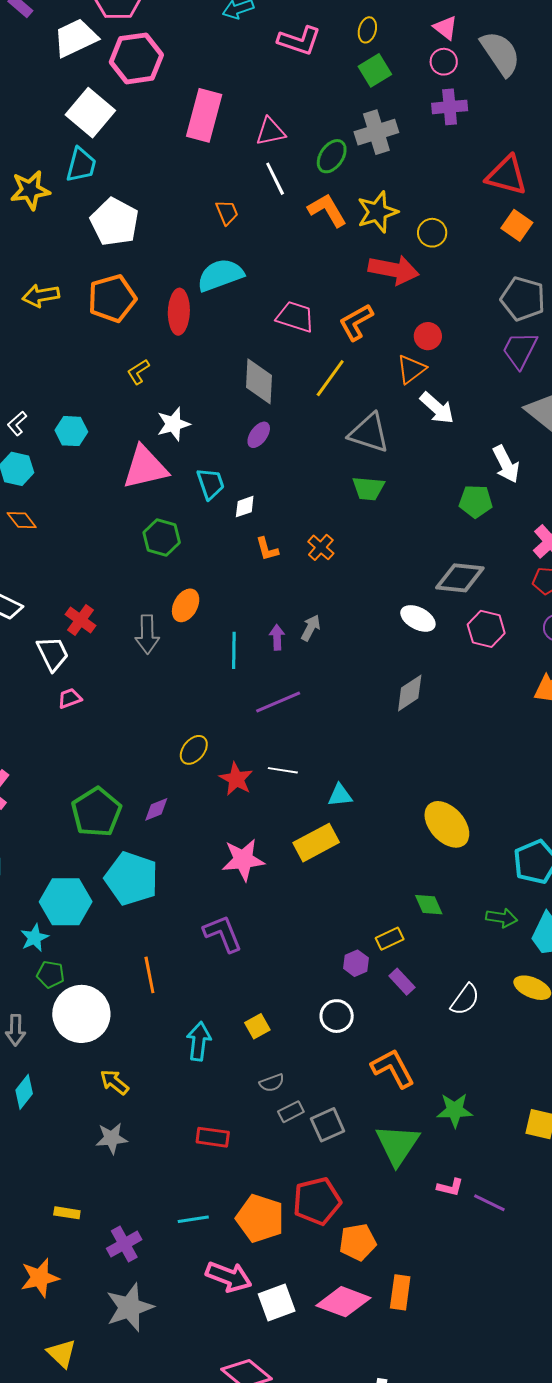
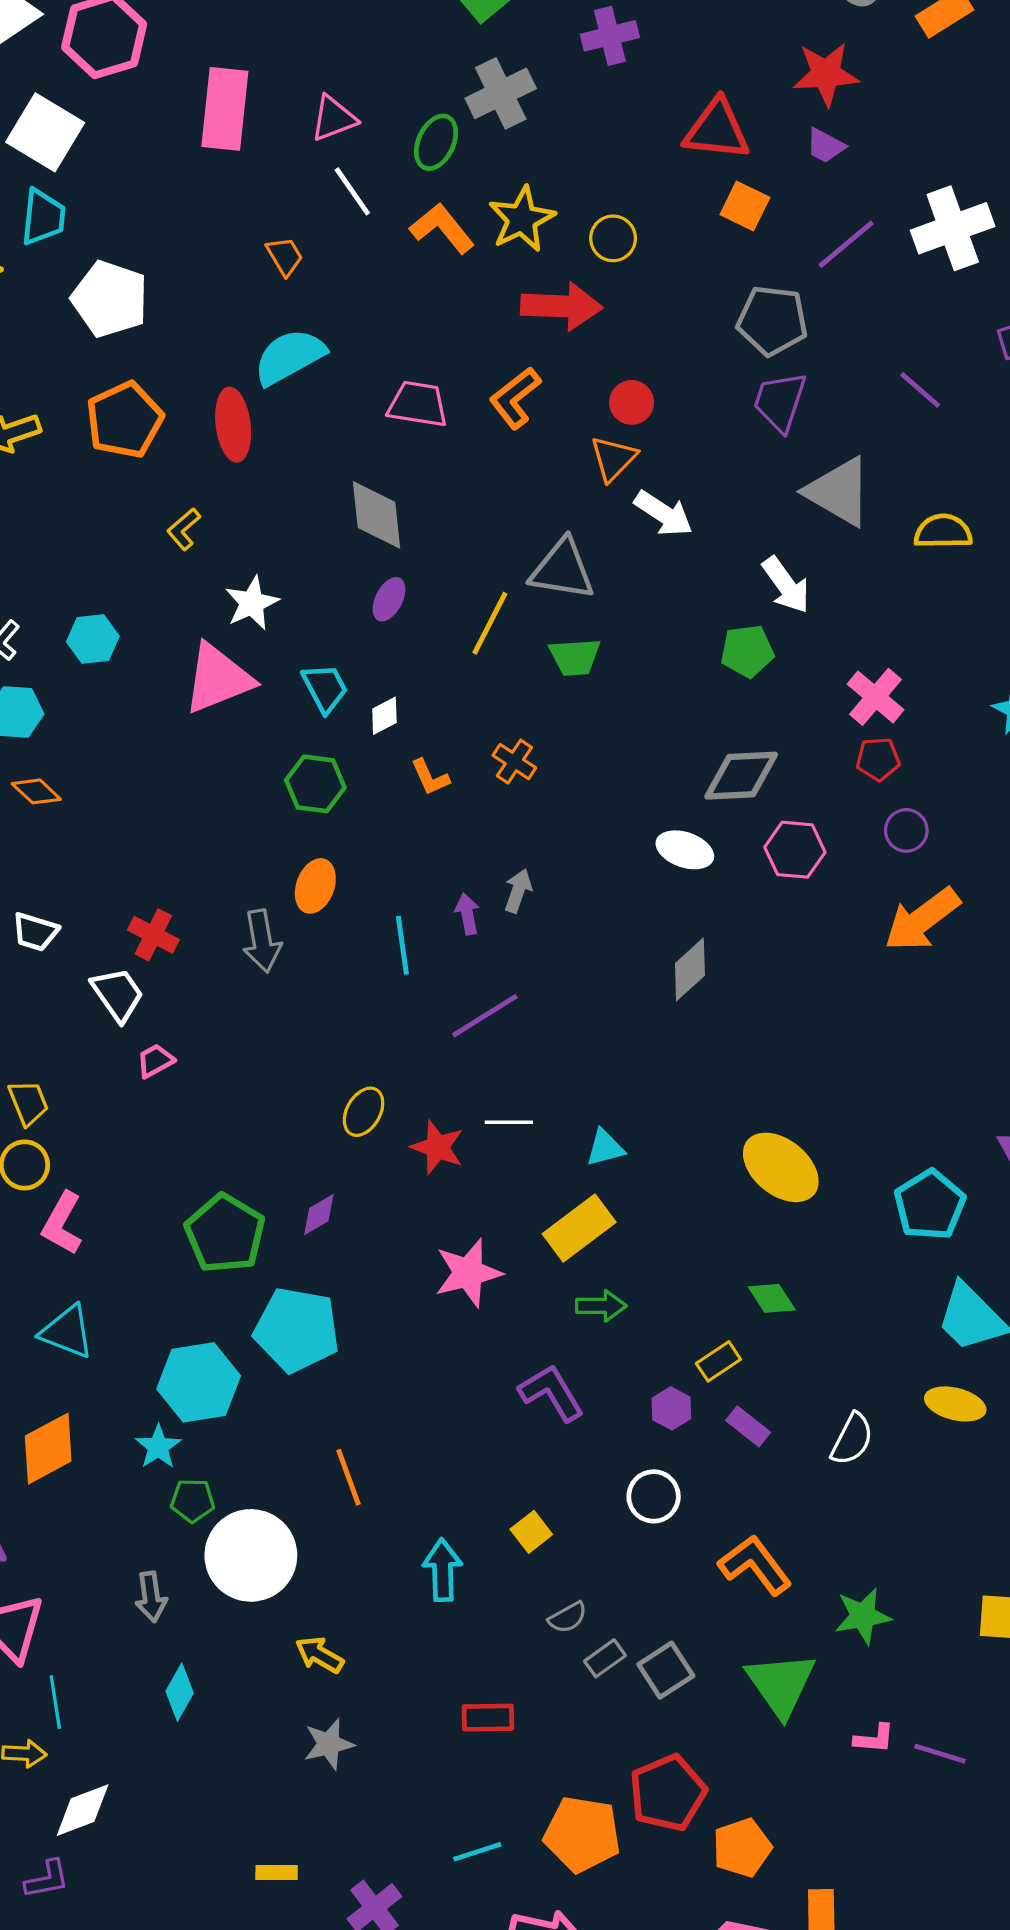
yellow line: (330, 378) -> (490, 623), moved
green hexagon: (162, 537) -> (315, 784), moved
green arrow: (502, 918) -> (601, 1306), moved
purple L-shape: (223, 934) -> (551, 1393), moved

